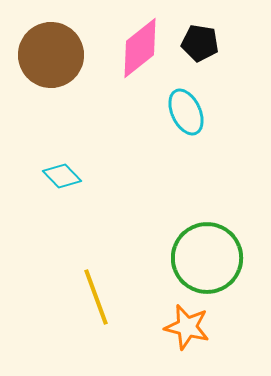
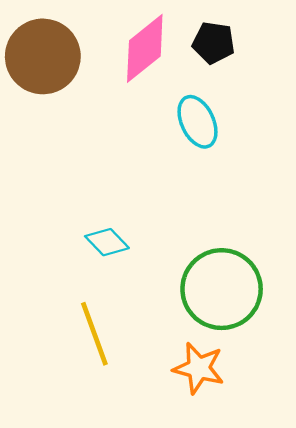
cyan diamond: (62, 176) -> (107, 242), moved

